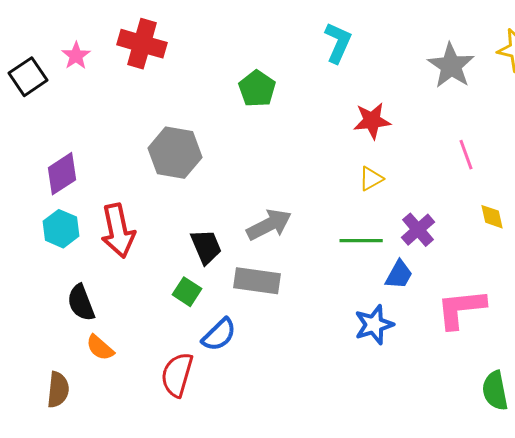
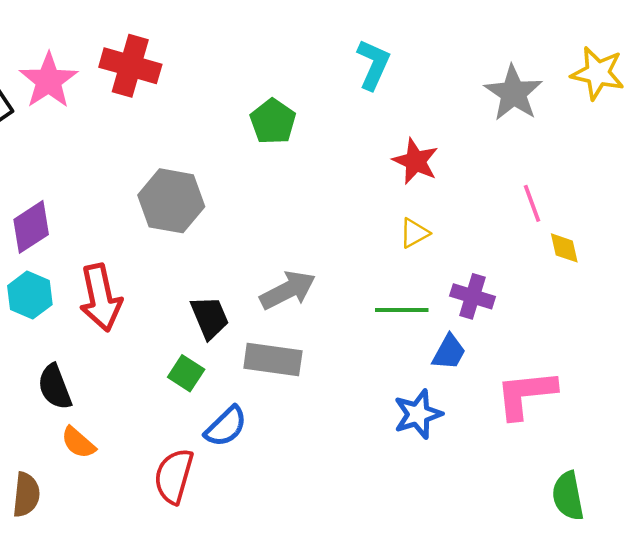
pink star: (76, 56) -> (48, 81), size x1.6
red star: (372, 121) -> (415, 161), turned 30
yellow diamond: (492, 217) -> (564, 248), moved
purple cross: (418, 230) -> (473, 296), turned -32

